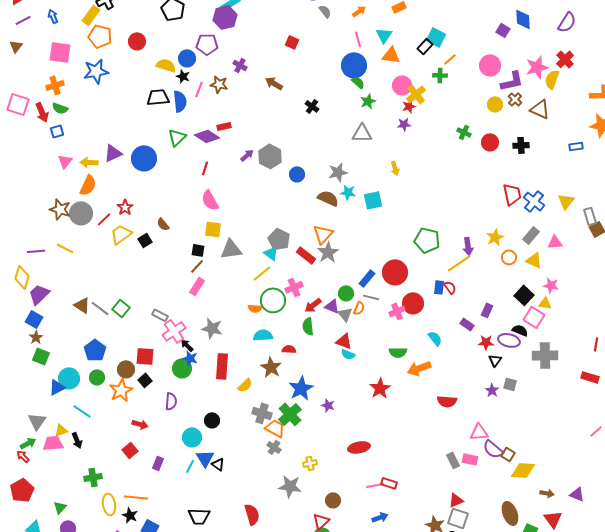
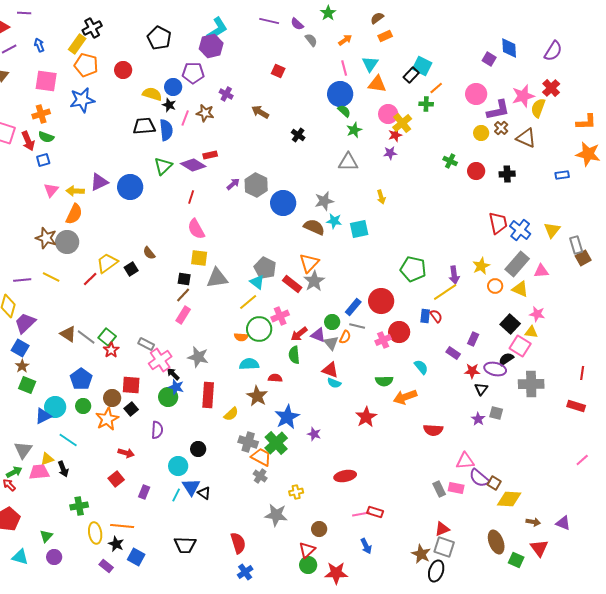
blue circle: (297, 174) -> (283, 203), size x1.6
red star: (125, 207) -> (111, 350), moved
red line: (104, 219) -> (90, 279), moved
gray rectangle: (531, 235) -> (517, 264), size x1.4
black semicircle: (520, 330) -> (506, 359), turned -56
blue arrow: (380, 517) -> (366, 546), turned 84

